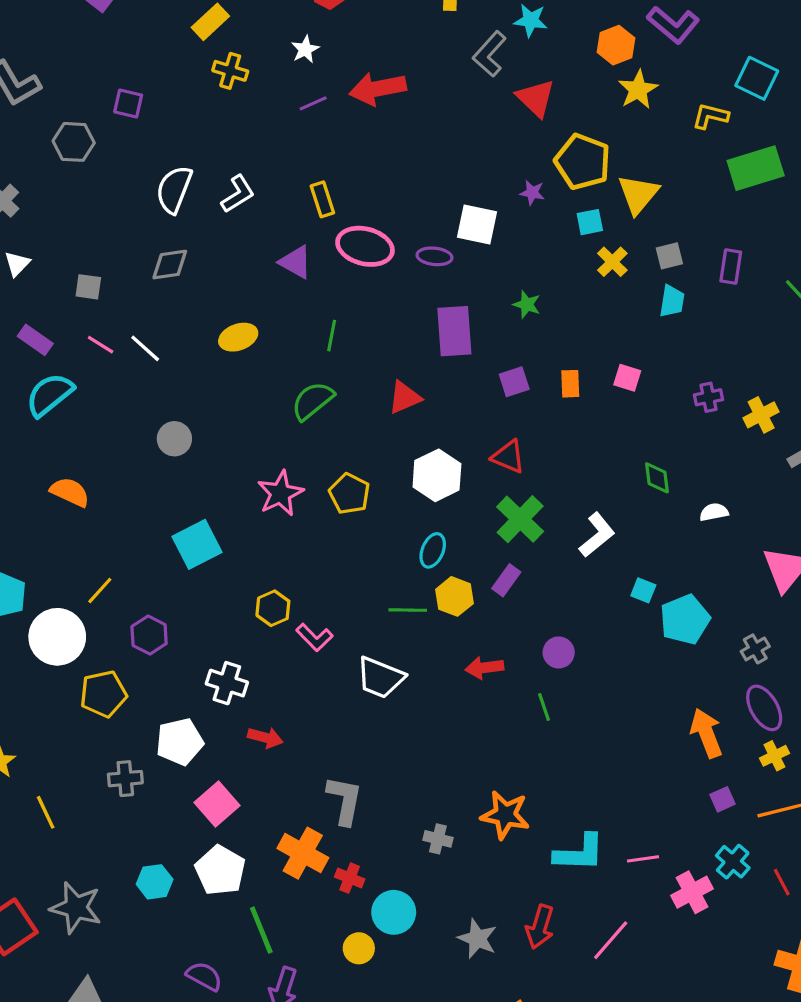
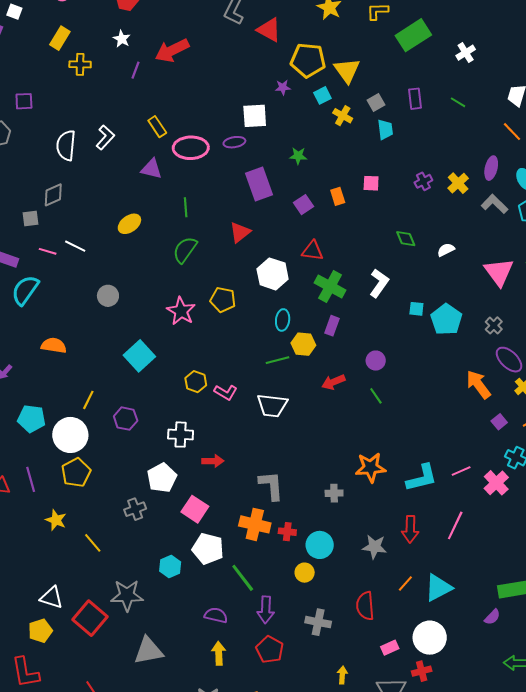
purple line: (313, 103) -> (136, 70), turned -30
gray diamond: (170, 265) -> (53, 195), moved
yellow pentagon: (103, 694) -> (76, 473), moved

